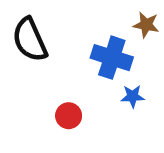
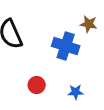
blue star: (133, 96) -> (76, 92), moved

